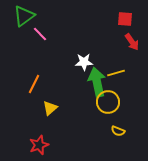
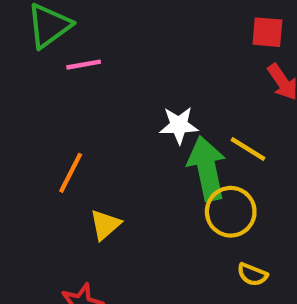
pink line: (40, 34) -> (84, 65), turned -56
yellow line: (116, 73) -> (248, 149), turned 48

